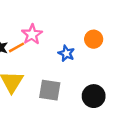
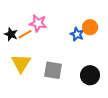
pink star: (32, 34) -> (38, 23), turned -30
blue star: (66, 53) -> (77, 34), moved

